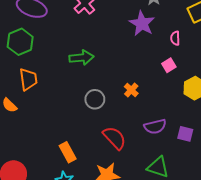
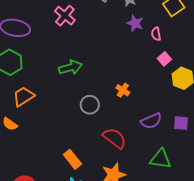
purple star: (142, 23) -> (135, 23), moved, size x0.7
pink square: (169, 65) -> (164, 59), moved
orange trapezoid: (28, 79) -> (24, 96), turned -105

